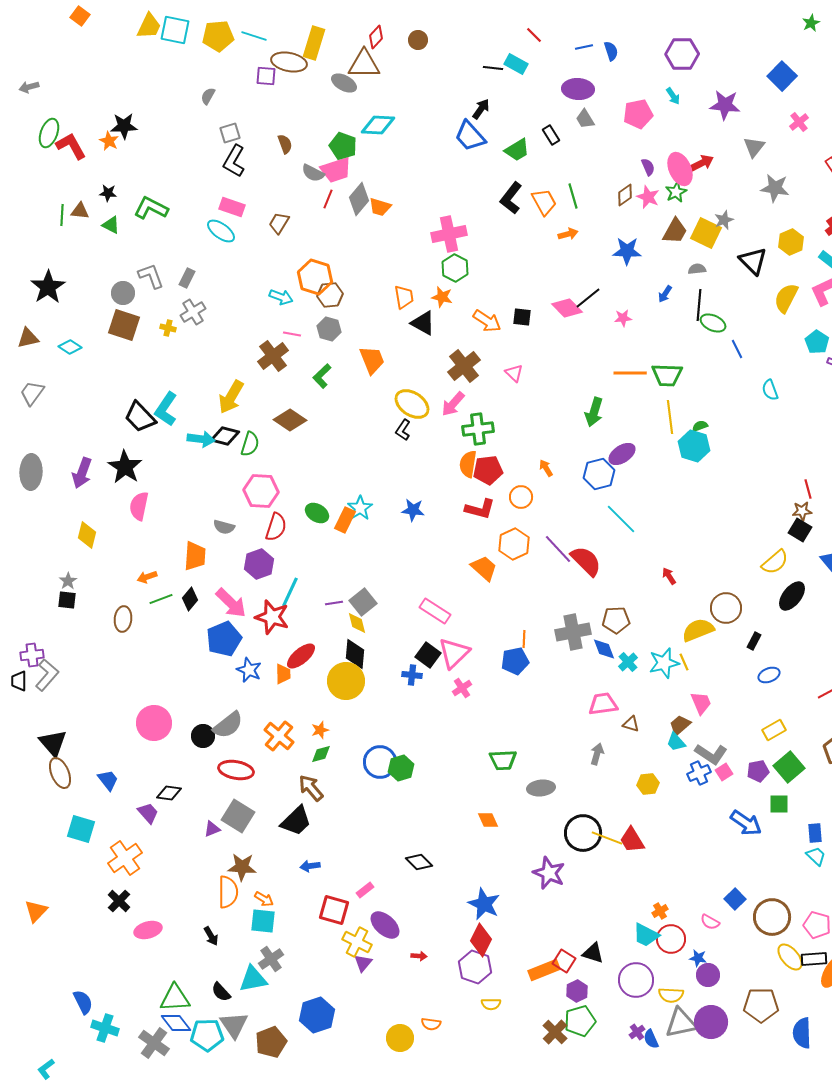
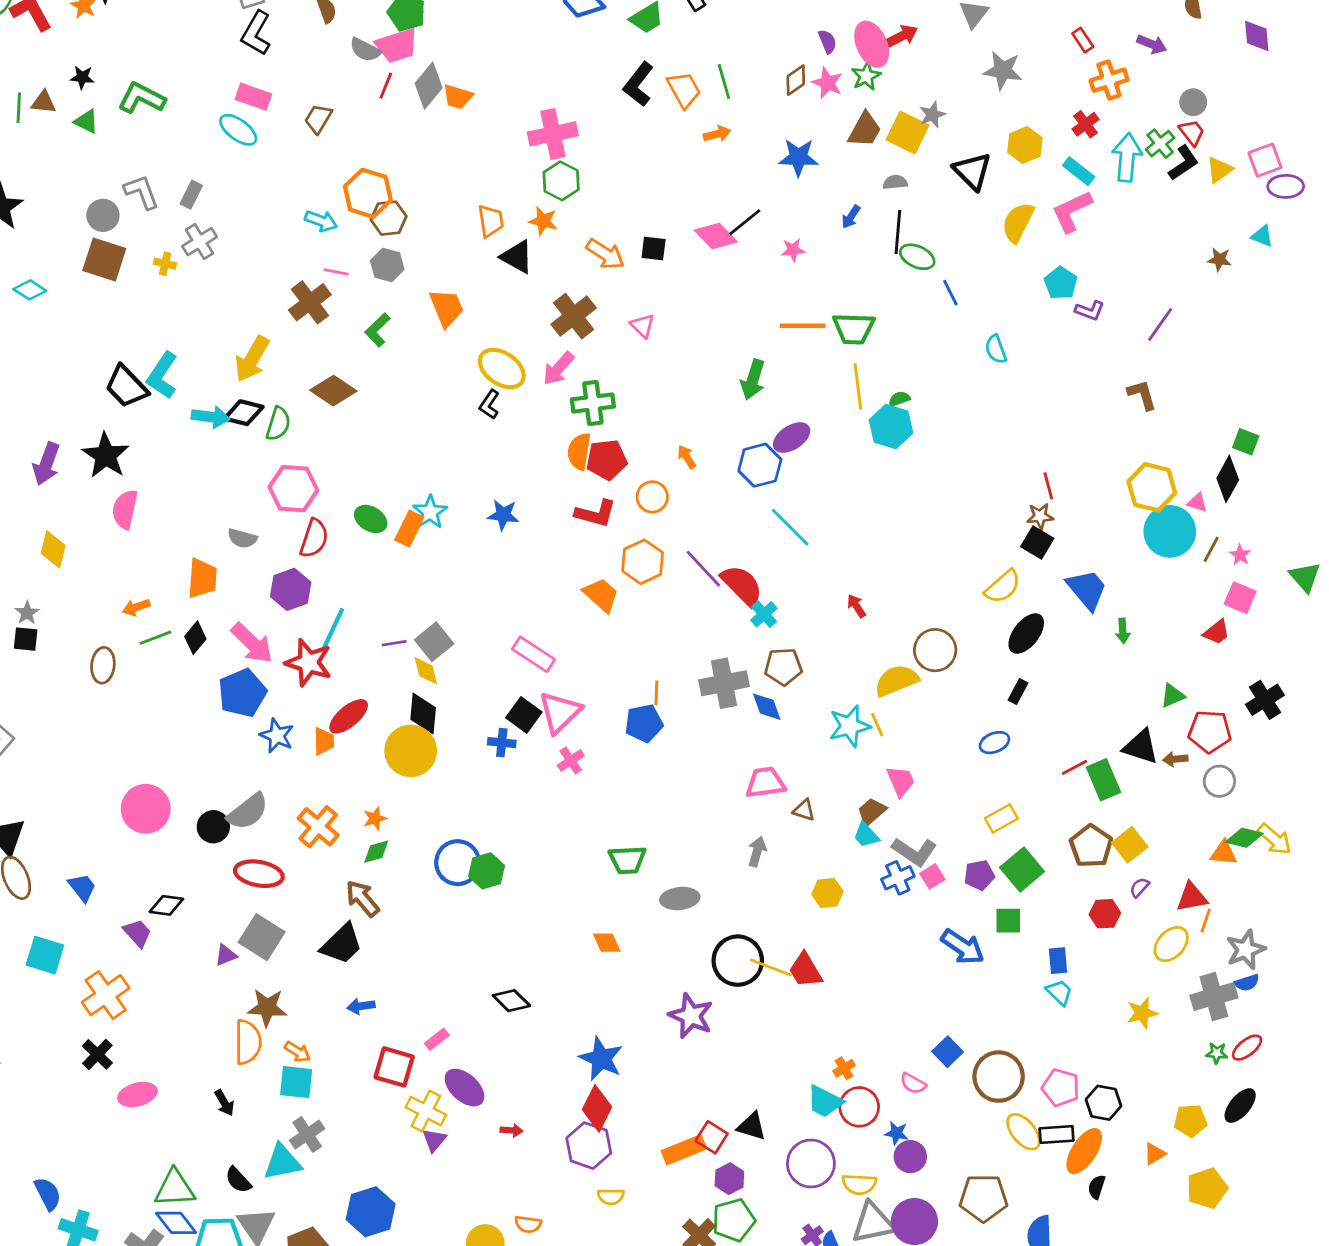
black rectangle: (754, 641) -> (1018, 691), moved
cyan cross: (628, 662) -> (764, 614), moved

